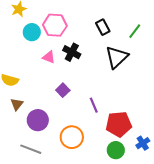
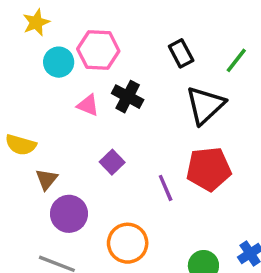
brown triangle: (17, 104) -> (47, 179), moved
red pentagon: (119, 124) -> (209, 169), moved

